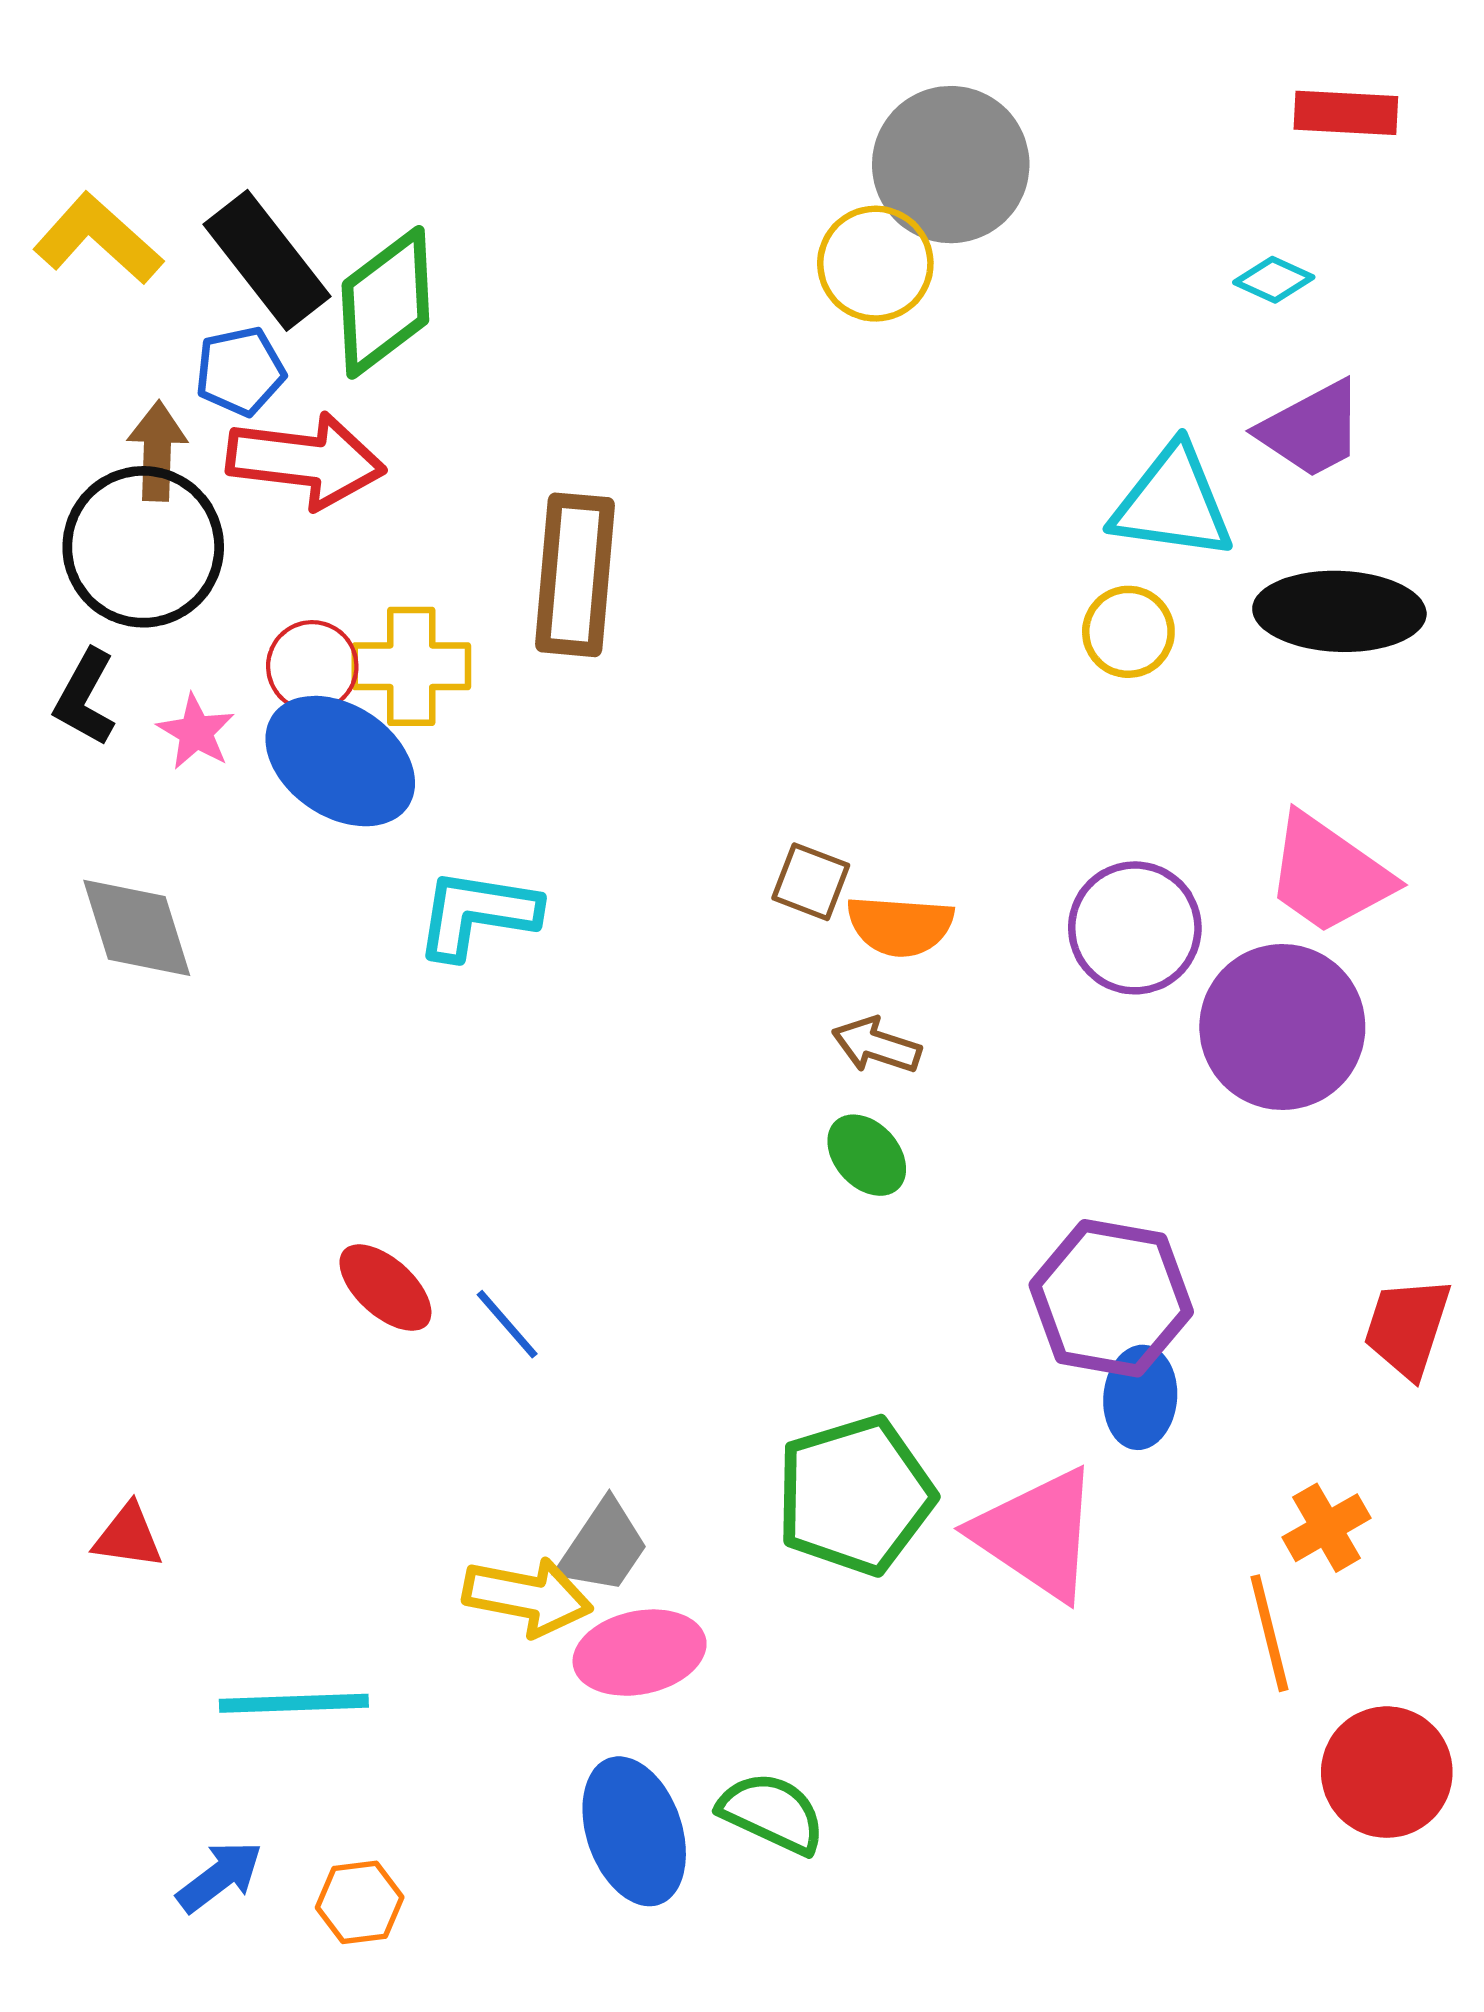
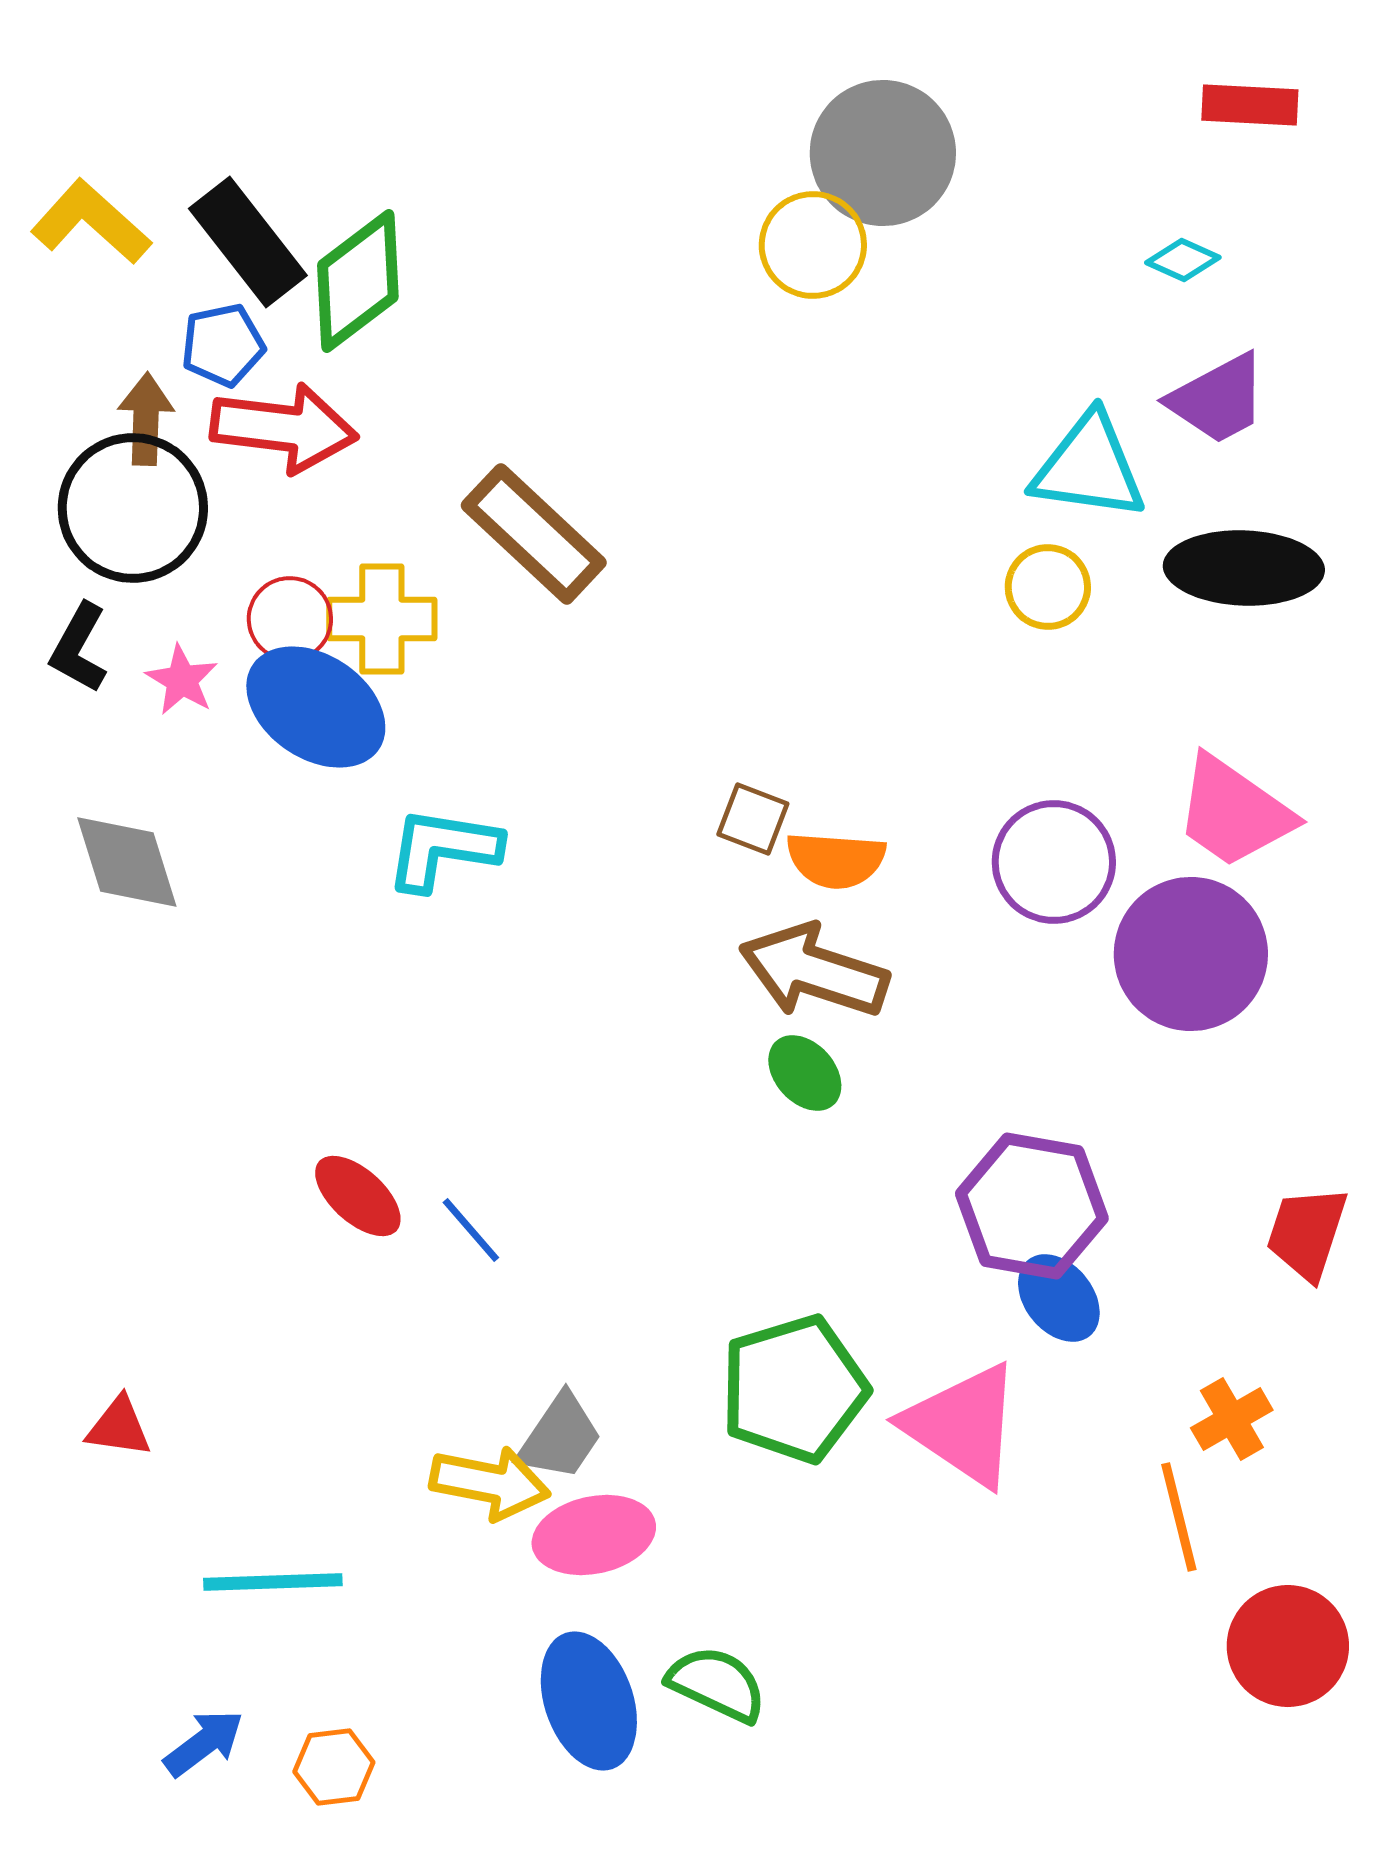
brown rectangle: (575, 575) -> (534, 534), turned -52
brown arrow: (876, 1045) -> (814, 971), size x1.8
blue ellipse: (1140, 1397) -> (1059, 1298), turned -44

